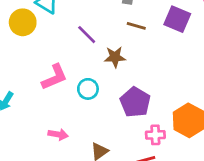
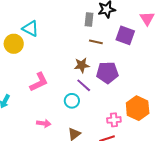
purple line: (87, 35) -> (84, 85), moved
cyan circle: (88, 89) -> (72, 101), moved
purple pentagon: (135, 102) -> (107, 73), moved, turned -30

